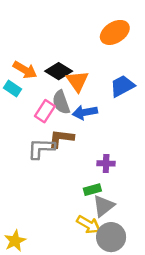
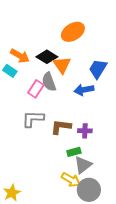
orange ellipse: (115, 32) -> (73, 32), moved
blue trapezoid: (122, 86) -> (98, 69), turned -30
blue arrow: (85, 112) -> (84, 90), moved
brown L-shape: (61, 138) -> (61, 127), moved

